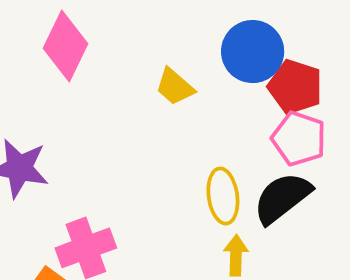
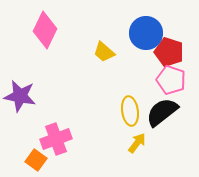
yellow arrow: (236, 255) -> (137, 143), turned 35

